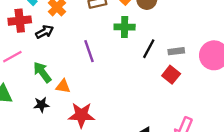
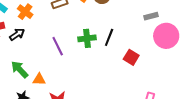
green cross: (125, 27) -> (87, 38), moved
gray rectangle: (176, 51) -> (151, 16), moved

